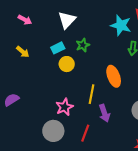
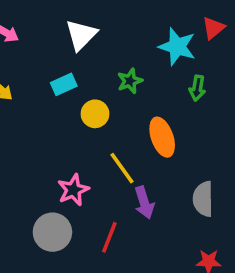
green star: (83, 45) -> (130, 81), moved
yellow circle: (67, 64) -> (95, 114), moved
yellow line: (92, 94) -> (122, 168), turned -48

